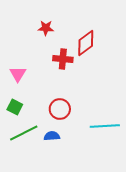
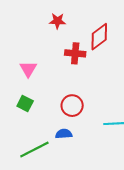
green line: (24, 133) -> (34, 149), moved

